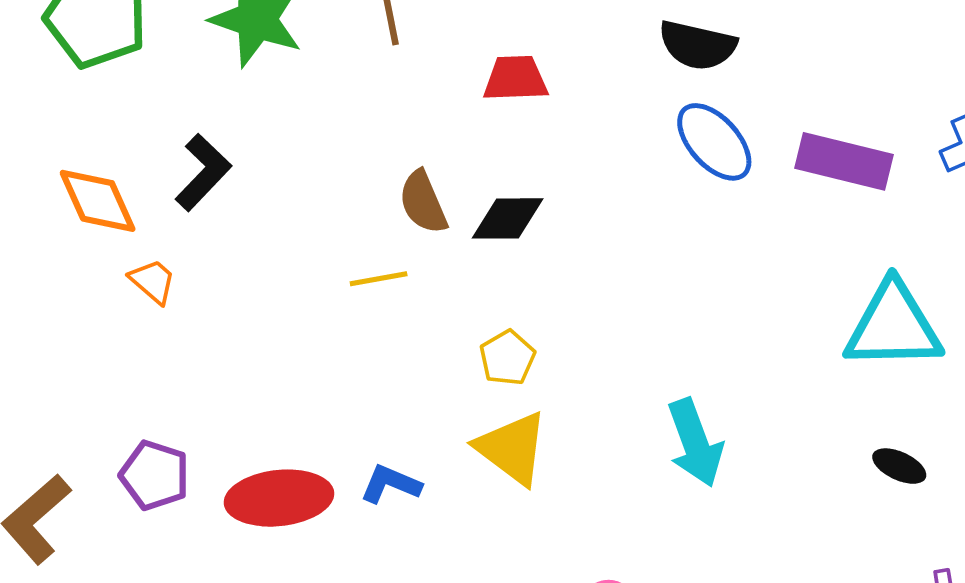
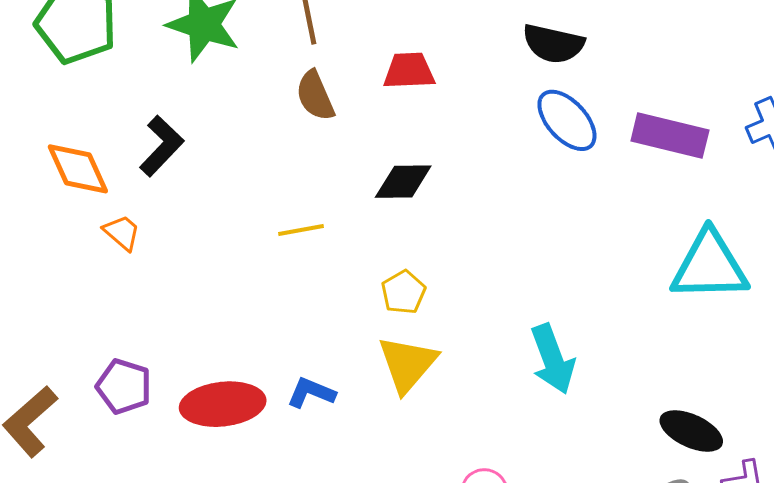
brown semicircle: (423, 202) -> (315, 96), moved
yellow triangle: (512, 448) -> (407, 364), turned 34
black ellipse: (899, 466) -> (691, 431), moved, size x1.5

